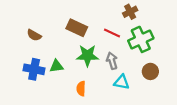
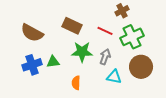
brown semicircle: (34, 35) -> (32, 33), size x1.6
gray arrow: (112, 61) -> (105, 57), turned 35
blue cross: (34, 69) -> (32, 65), turned -30
brown circle: (150, 71) -> (141, 67), size x1.5

